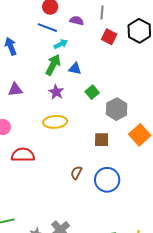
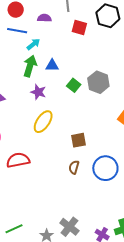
gray hexagon: (117, 109) -> (98, 82), moved
yellow ellipse: (55, 122) -> (43, 122), turned -40
brown square: (102, 140) -> (79, 140), moved

